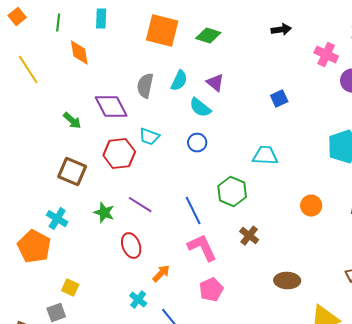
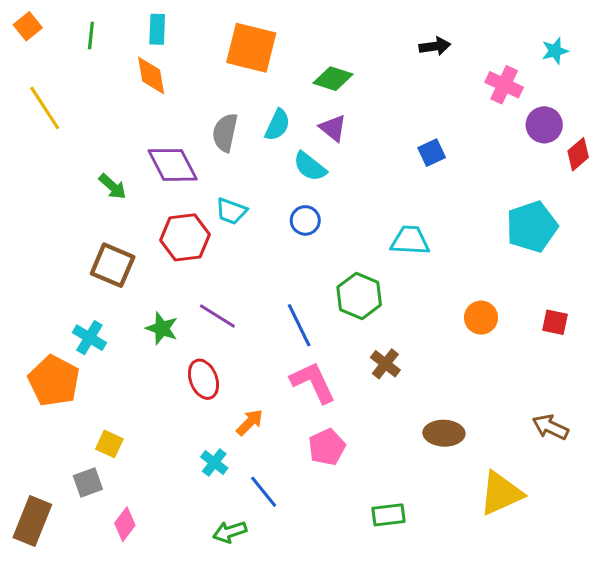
green diamond: (208, 36) -> (333, 79), moved
orange diamond: (79, 53) -> (151, 76), moved

